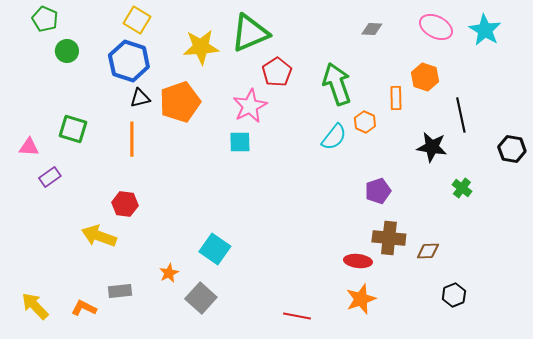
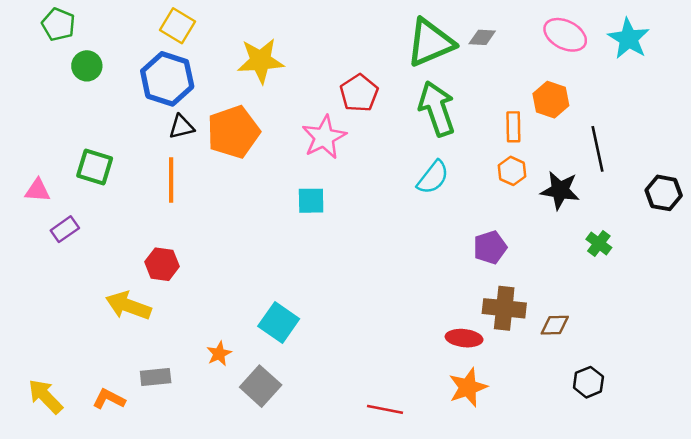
green triangle: (250, 33) -> (430, 43), moved
orange hexagon: (365, 122) -> (512, 171), moved
cyan square: (240, 142) -> (311, 201), moved

